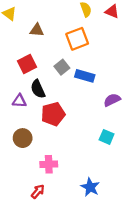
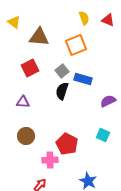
brown triangle: (37, 30) -> (39, 37), size x1.5
black semicircle: (38, 89) -> (62, 91), moved, turned 42
red pentagon: (53, 114) -> (67, 144), moved, turned -30

